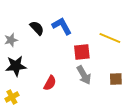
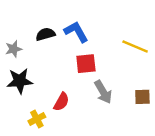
black semicircle: (37, 28) -> (45, 34), turned -63
red square: (82, 52) -> (86, 64), moved
yellow cross: (12, 97) -> (37, 119), moved

